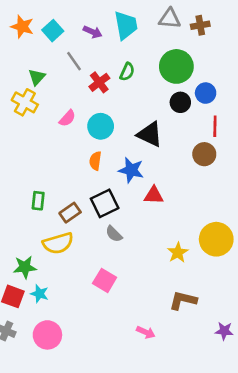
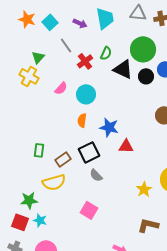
black triangle: (150, 134) -> (123, 69), moved

